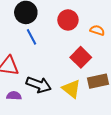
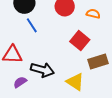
yellow triangle: (71, 89) -> (75, 82), moved
purple semicircle: (14, 96) -> (20, 82), turned -32

